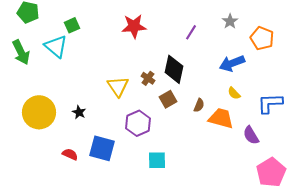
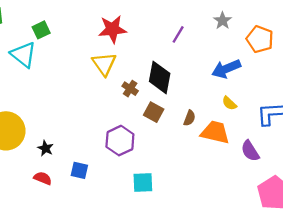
yellow triangle: (118, 86) -> (104, 64), moved
brown square: (168, 99) -> (154, 112), turned -30
black star: (79, 112) -> (45, 148), moved
blue square: (102, 148) -> (79, 170), size x0.6

